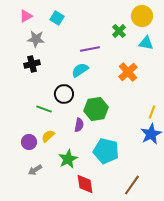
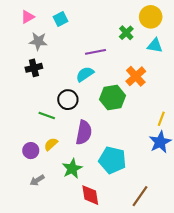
cyan square: (57, 18) -> (60, 19), turned 32
green hexagon: (96, 109) -> (112, 97), moved
purple semicircle: (79, 125) -> (84, 132), size x1.6

